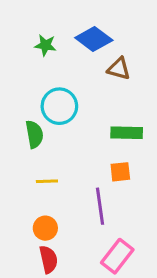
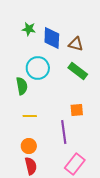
blue diamond: (94, 39) -> (52, 38), moved, turned 55
green rectangle: (127, 133) -> (78, 71), moved, turned 36

